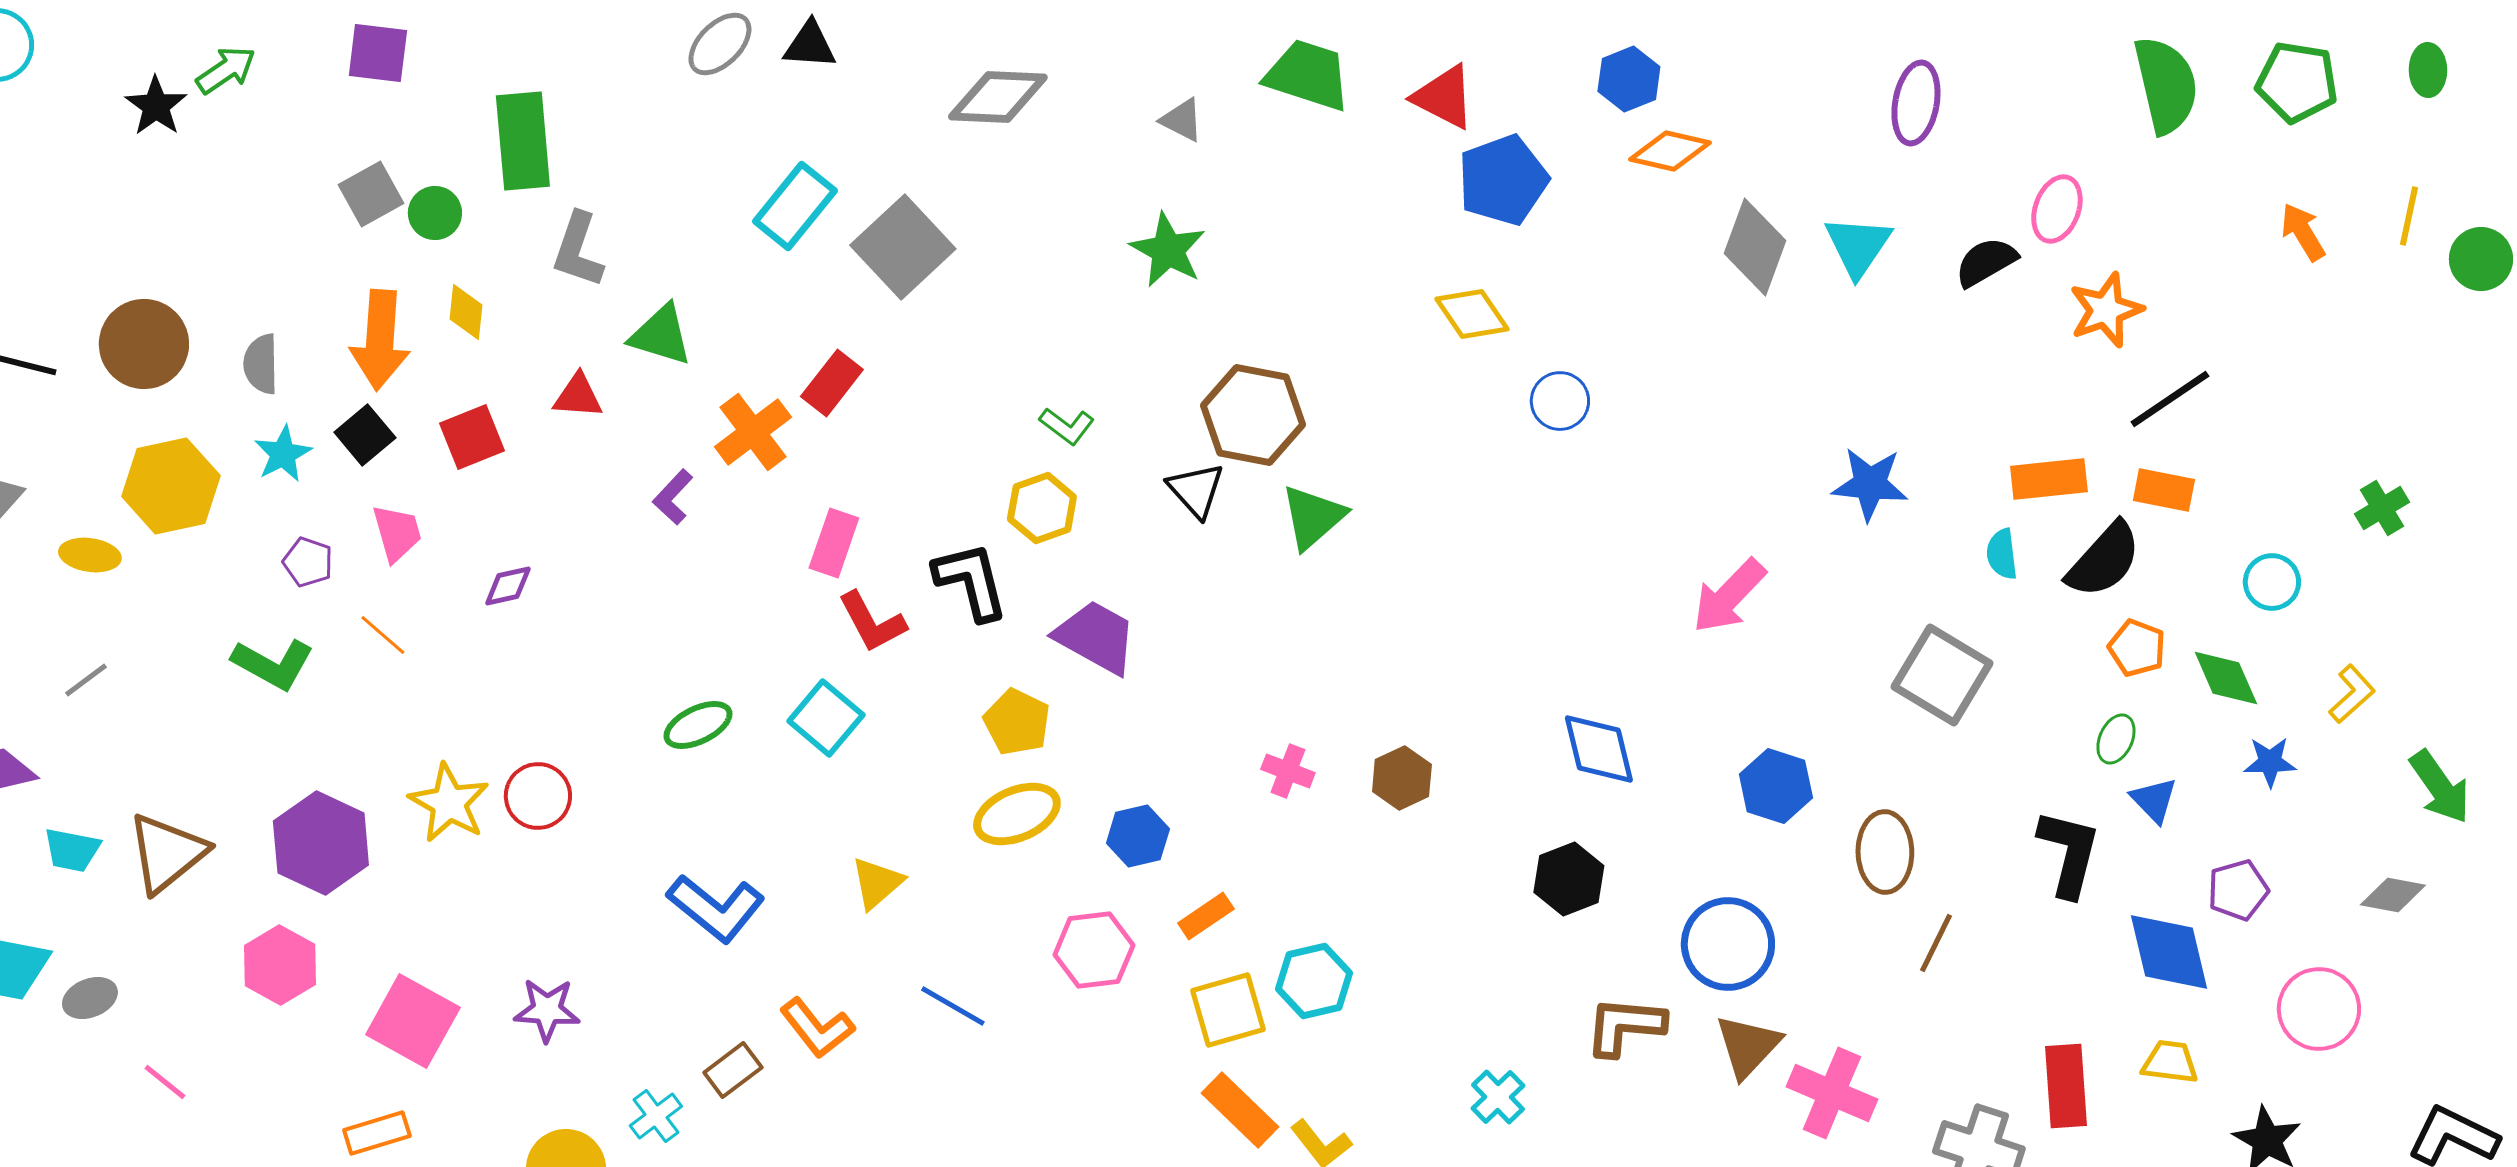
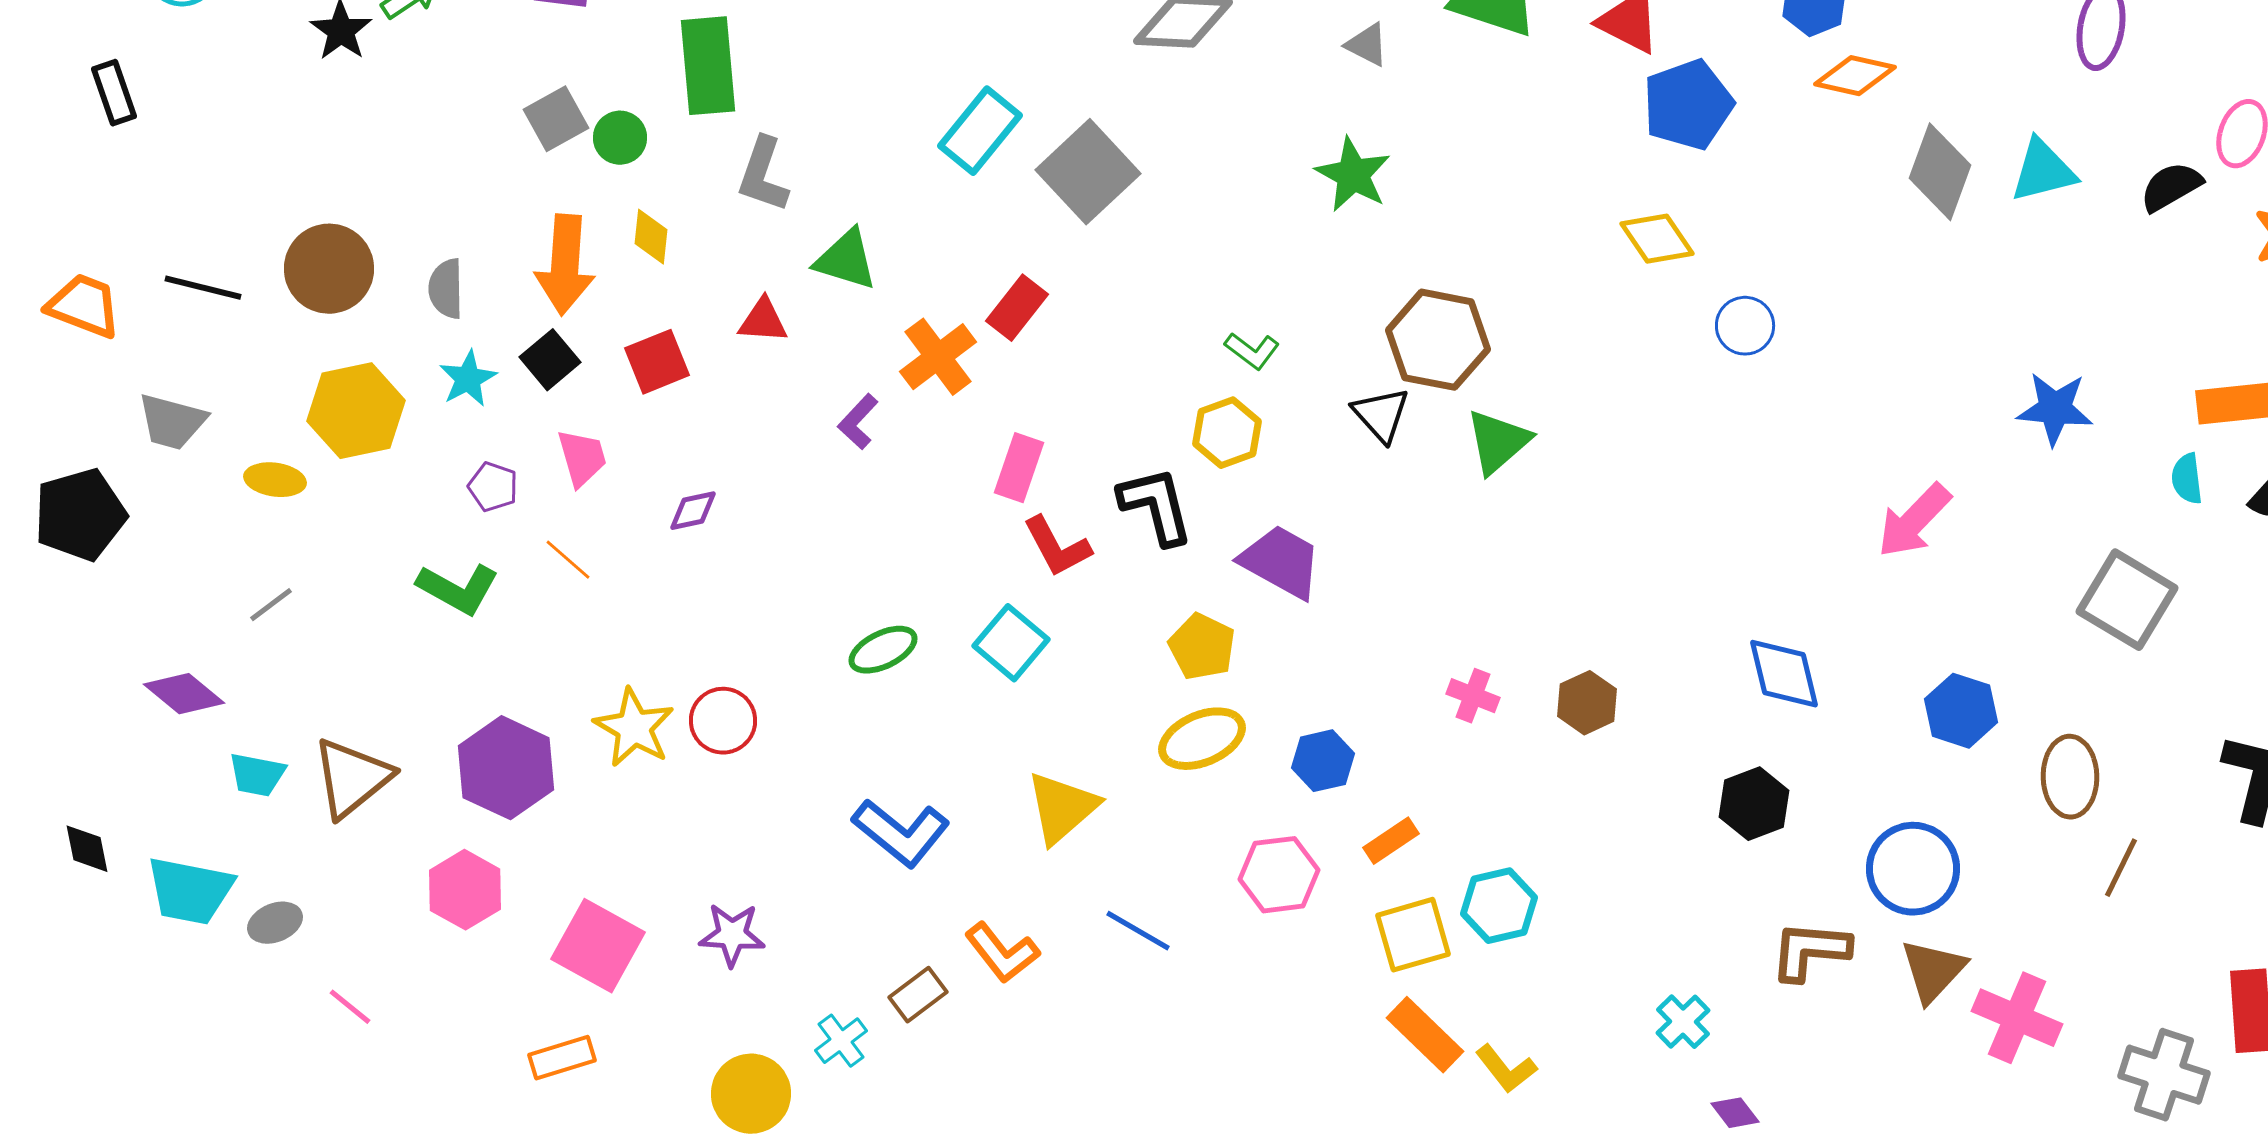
cyan triangle: (1858, 246) -> (2043, 171), turned 42
yellow triangle: (877, 883) -> (1062, 808), size x1.4

